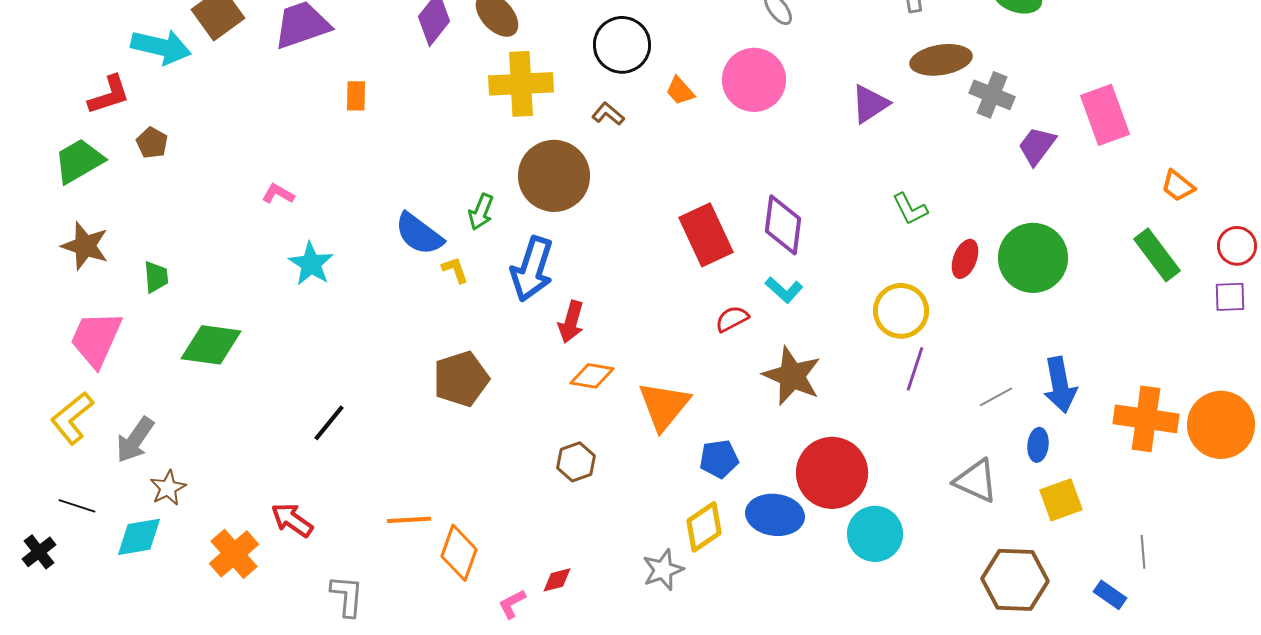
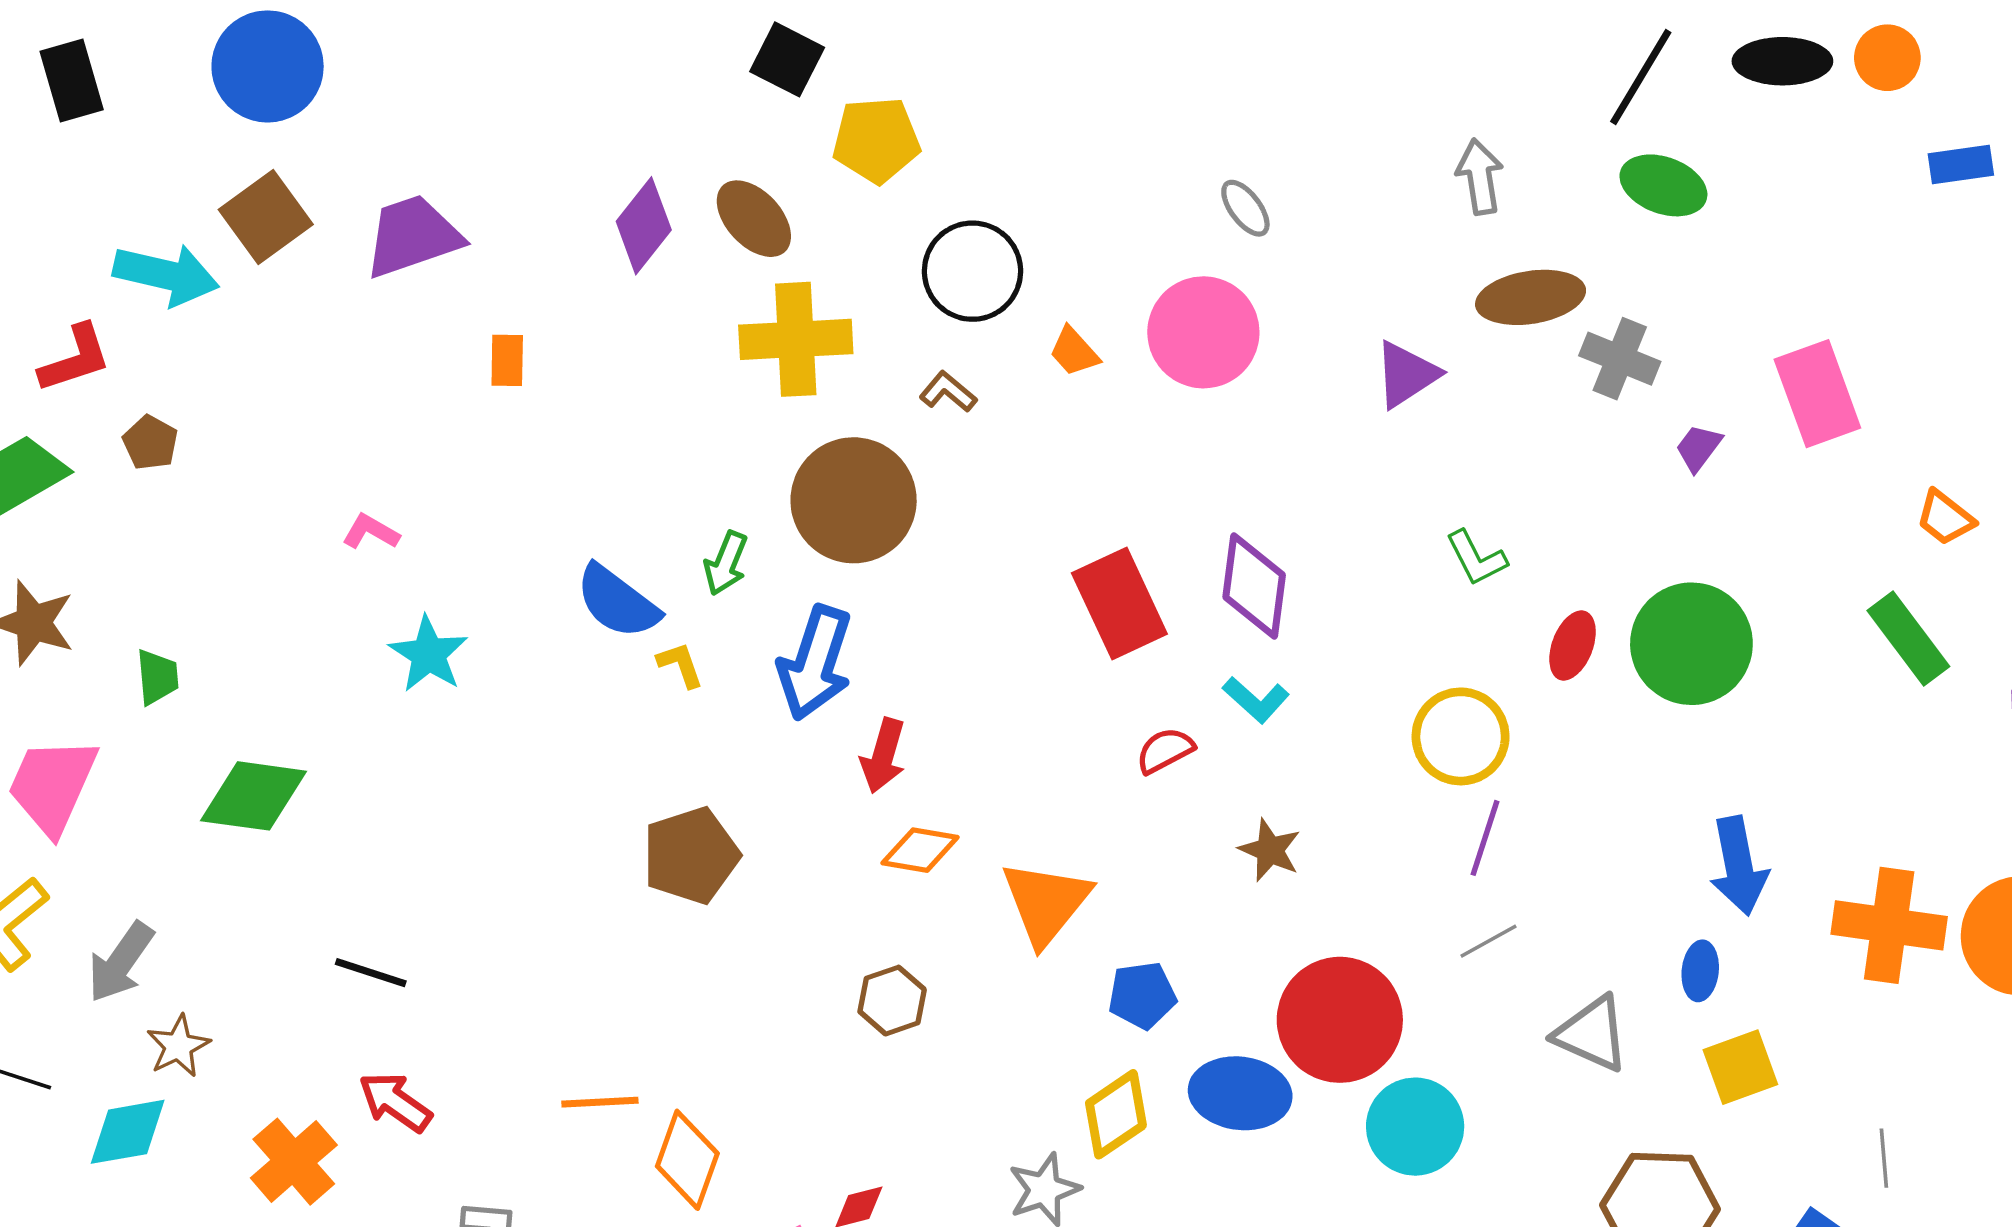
purple trapezoid: (1037, 146) -> (1698, 448), size x0.7
brown star: (792, 376) -> (1270, 850), size x0.6
gray line: (996, 397) -> (1489, 941), moved
black line: (329, 423) -> (371, 973), moved, turned 69

